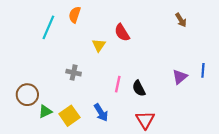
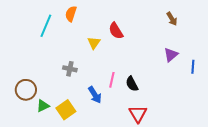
purple triangle: (180, 77) -> (171, 55), moved
blue arrow: (101, 113) -> (95, 95), moved

